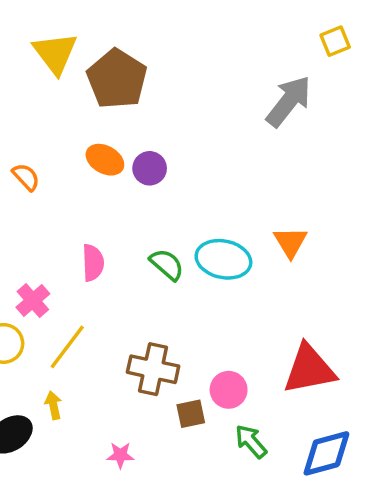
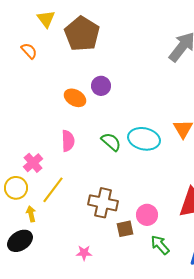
yellow triangle: (55, 53) -> (46, 19), size x0.7
orange ellipse: (105, 160) -> (75, 98), moved
orange semicircle: (26, 177) -> (29, 51), moved
yellow arrow: (53, 405) -> (31, 214), moved

